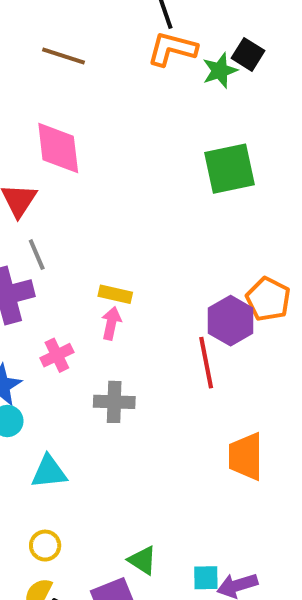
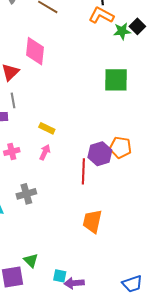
orange pentagon: (268, 299) -> (120, 147), turned -30
pink arrow: (111, 323) -> (45, 152), moved
gray cross: (114, 402) -> (26, 194), moved, turned -30

